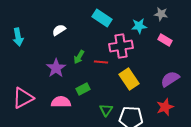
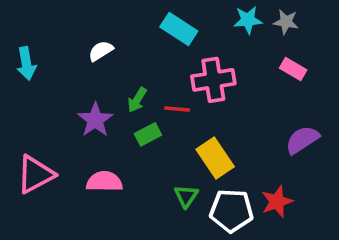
cyan star: (139, 26) -> (248, 20), moved
yellow rectangle: (129, 79) -> (215, 158), moved
green rectangle: (83, 89) -> (148, 134), moved
red star: (165, 107) -> (277, 202), moved

